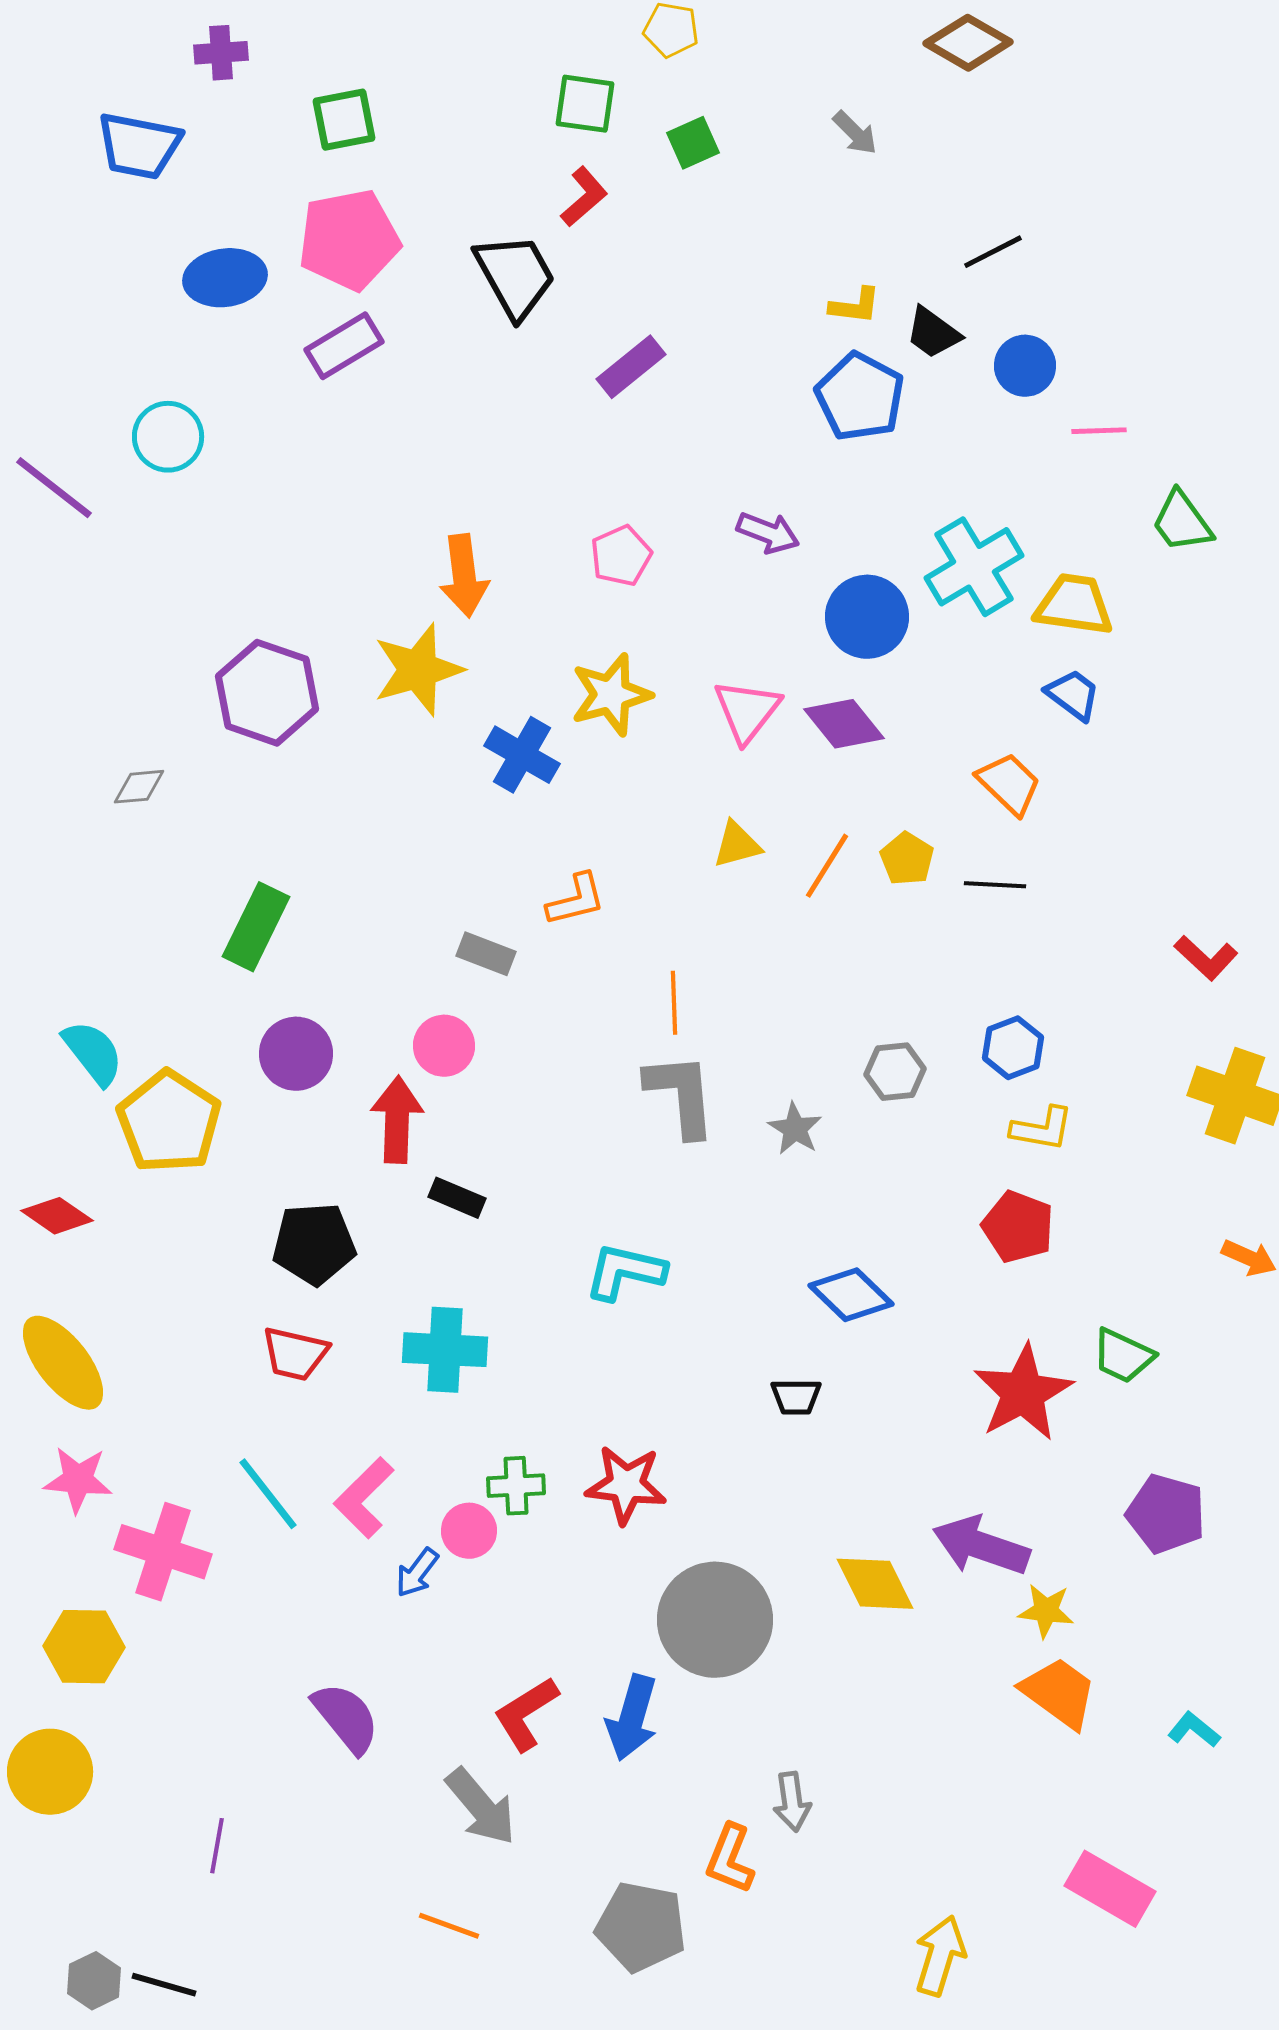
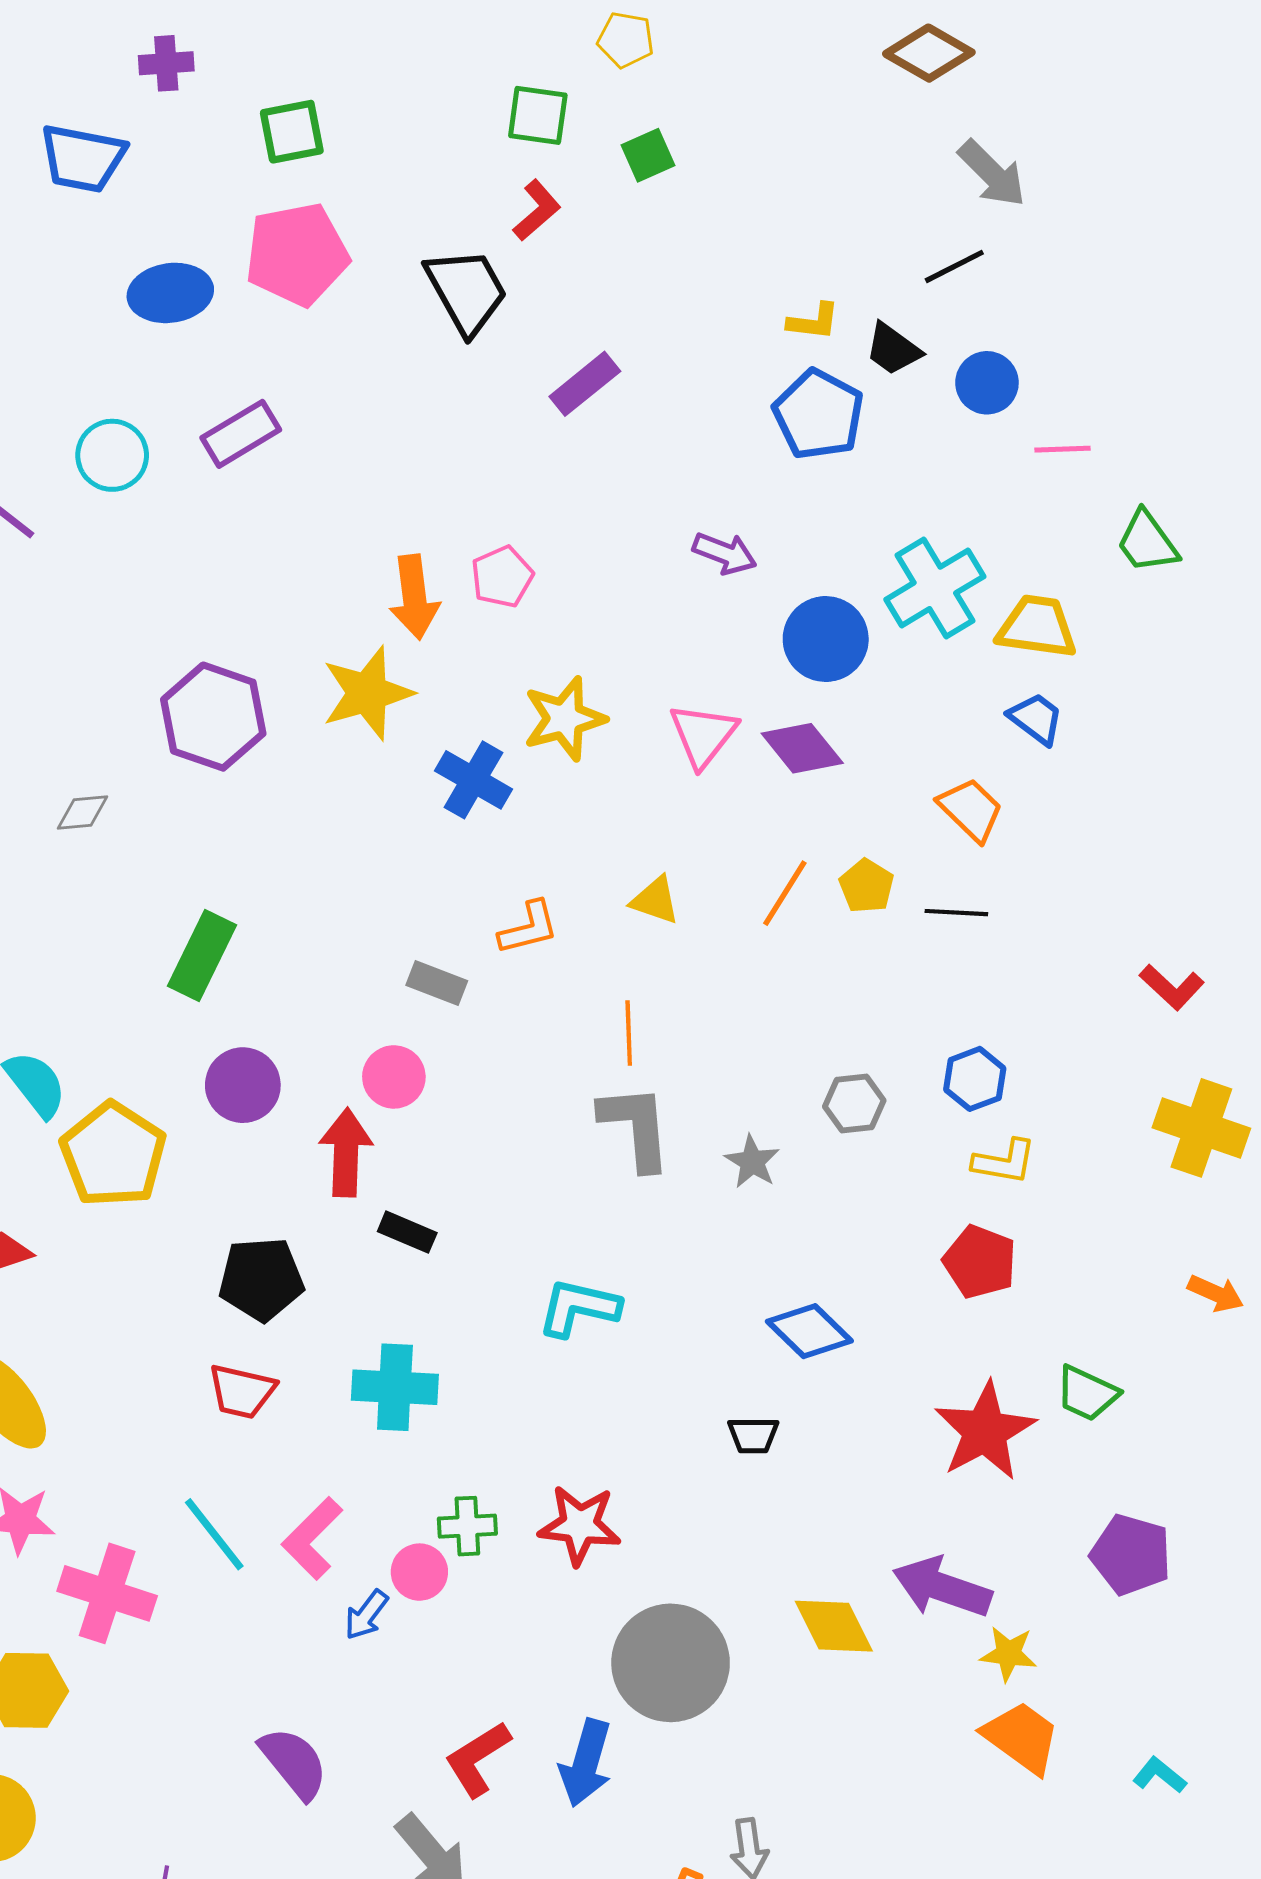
gray arrow: (855, 133) -> (992, 174), moved, size x1.5
purple rectangle: (344, 346) -> (241, 434), moved
pink pentagon: (621, 556) -> (502, 577), moved
yellow triangle: (737, 845) -> (655, 900), moved, turned 34

